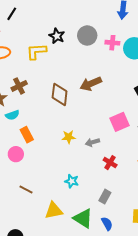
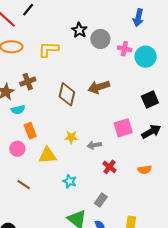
black star: (57, 36) -> (79, 30), moved
yellow triangle: (54, 211) -> (47, 155), moved

